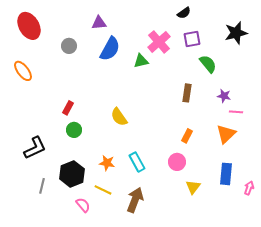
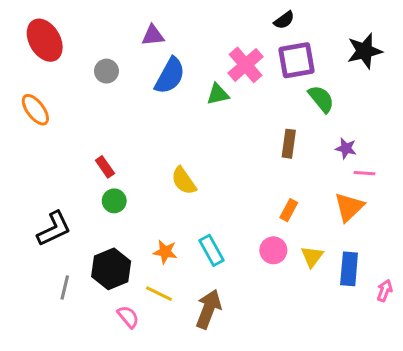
purple square: (192, 39) -> (297, 60), size x1.4
red rectangle: (68, 108) -> (105, 167), turned -64
yellow triangle: (193, 187) -> (312, 256), moved

